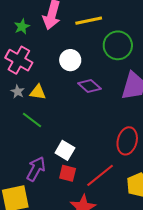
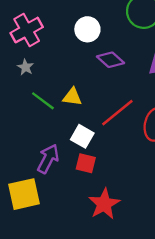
pink cross: (19, 60) -> (27, 30), turned 32
yellow triangle: (38, 92) -> (72, 97), moved
red line: (100, 175) -> (117, 113), moved

